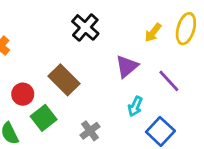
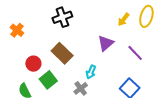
black cross: (85, 27) -> (62, 17), moved, turned 30
cyan arrow: (135, 106) -> (91, 72), moved

